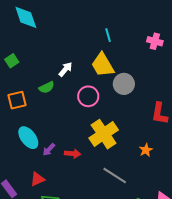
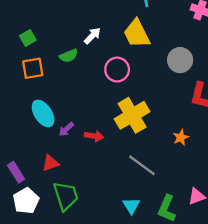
green square: (12, 61) -> (28, 38), moved
gray circle: (124, 84) -> (180, 60), moved

